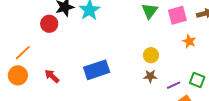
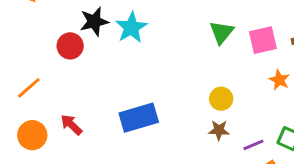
orange circle: (18, 75) -> (32, 135), moved

